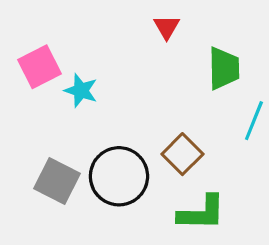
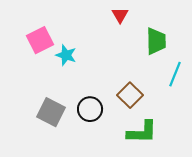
black circle: (119, 176) -> (90, 109), size x0.7

